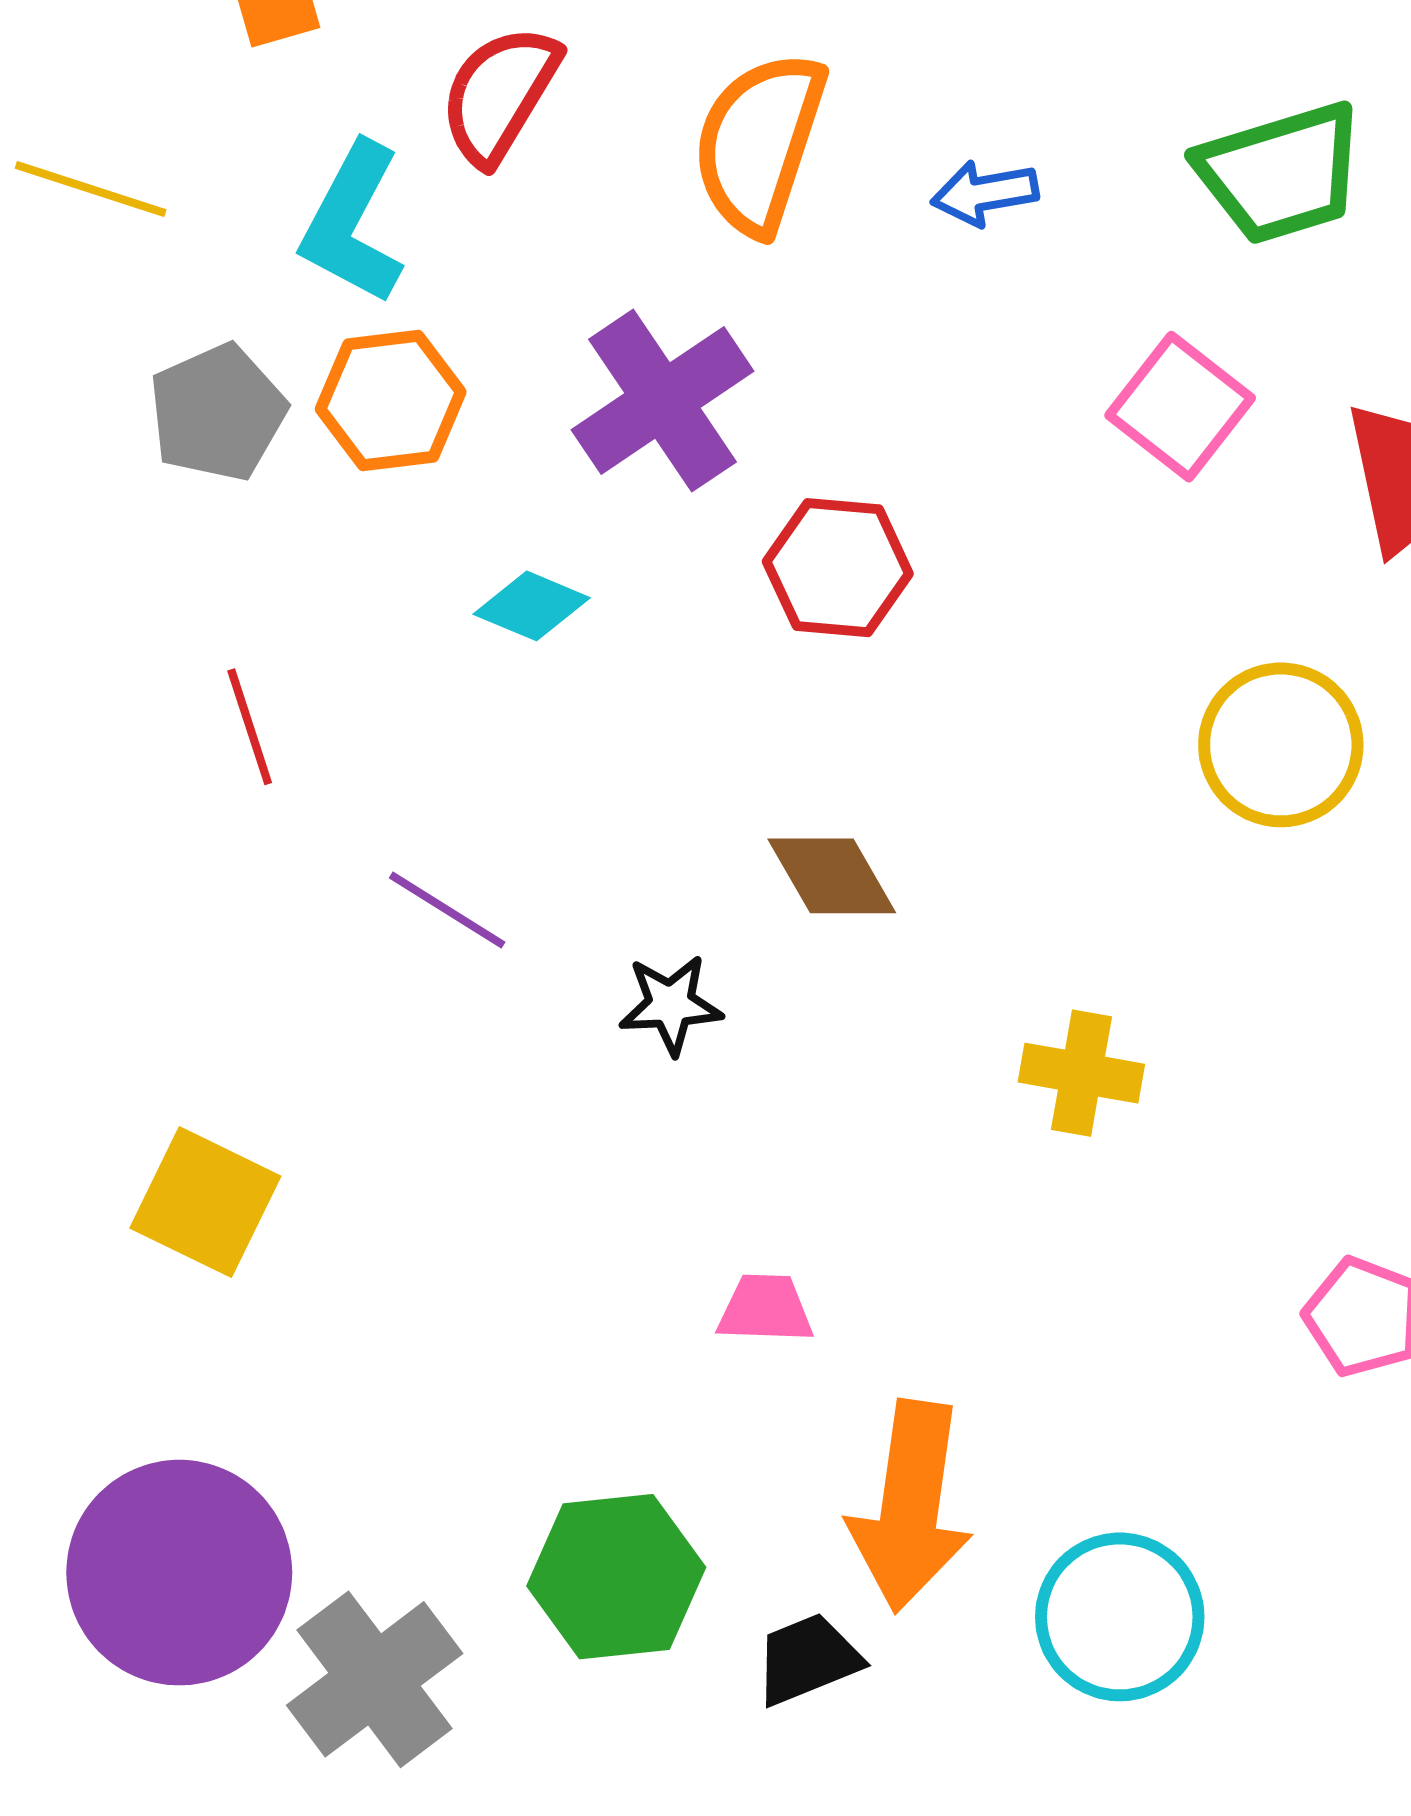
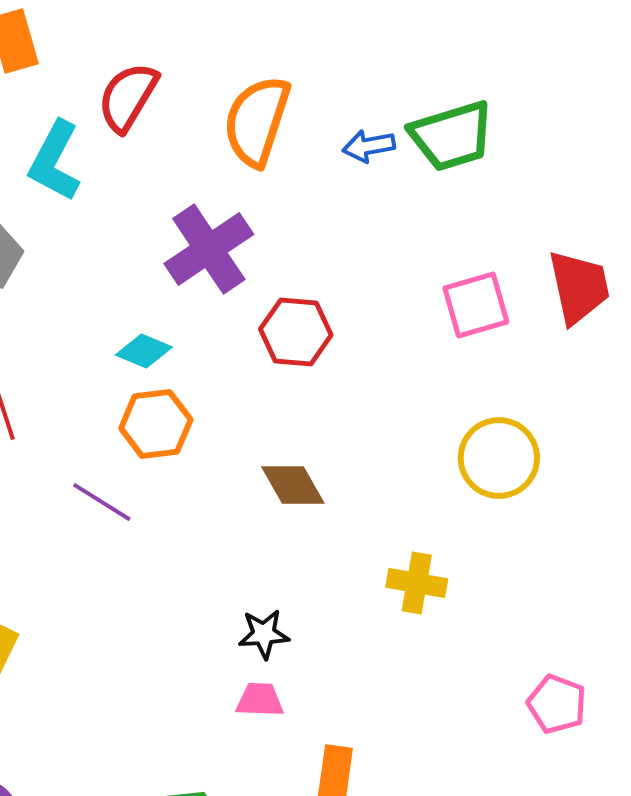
green trapezoid: (1281, 173) -> (452, 136), moved
orange hexagon: (391, 401) -> (156, 424), moved
pink square: (1180, 407) -> (476, 305), moved, turned 36
yellow circle: (1281, 745) -> (499, 458), moved
black star: (671, 1005) -> (264, 634), moved

